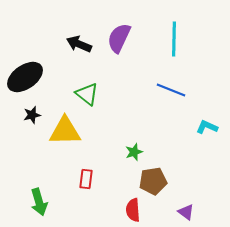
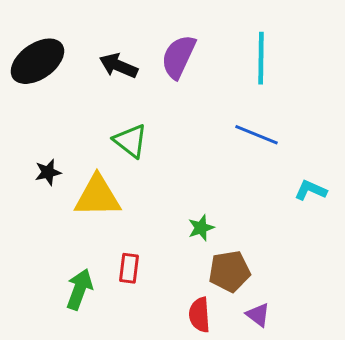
black ellipse: (25, 77) -> (37, 61), moved
green arrow: (39, 202) -> (79, 289), moved, turned -144
purple triangle: (186, 212) -> (258, 315), moved

